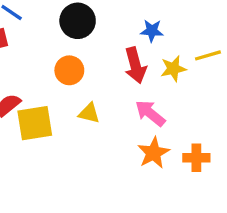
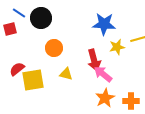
black circle: (78, 21) -> (41, 18), moved
blue star: (152, 31) -> (104, 24), size x1.6
red arrow: (135, 65) -> (94, 60), moved

